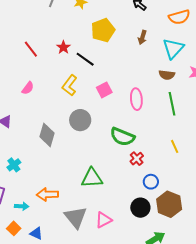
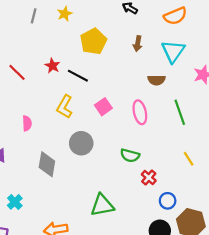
brown semicircle: (167, 75) -> (156, 80), moved
pink semicircle: (28, 88) -> (27, 123), moved, turned -32
green semicircle: (122, 137) -> (130, 155), size x0.7

